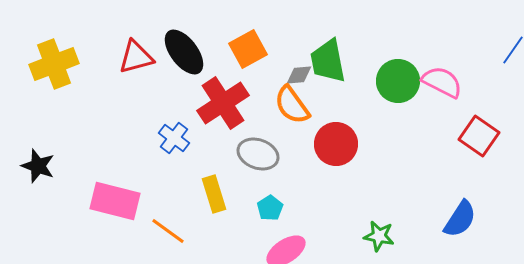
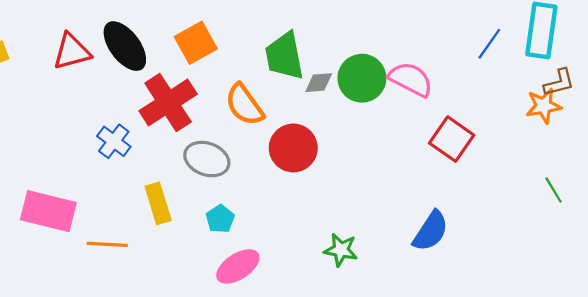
gray diamond: (299, 75) -> (319, 83), moved
orange line: (168, 231) -> (107, 244), turned -33

